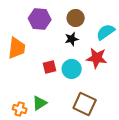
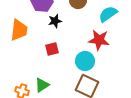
black star: (72, 39) -> (55, 21), moved
cyan circle: (72, 69) -> (85, 61), moved

